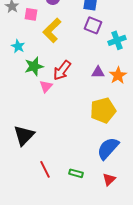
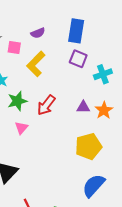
pink triangle: (46, 86) -> (21, 128), moved

